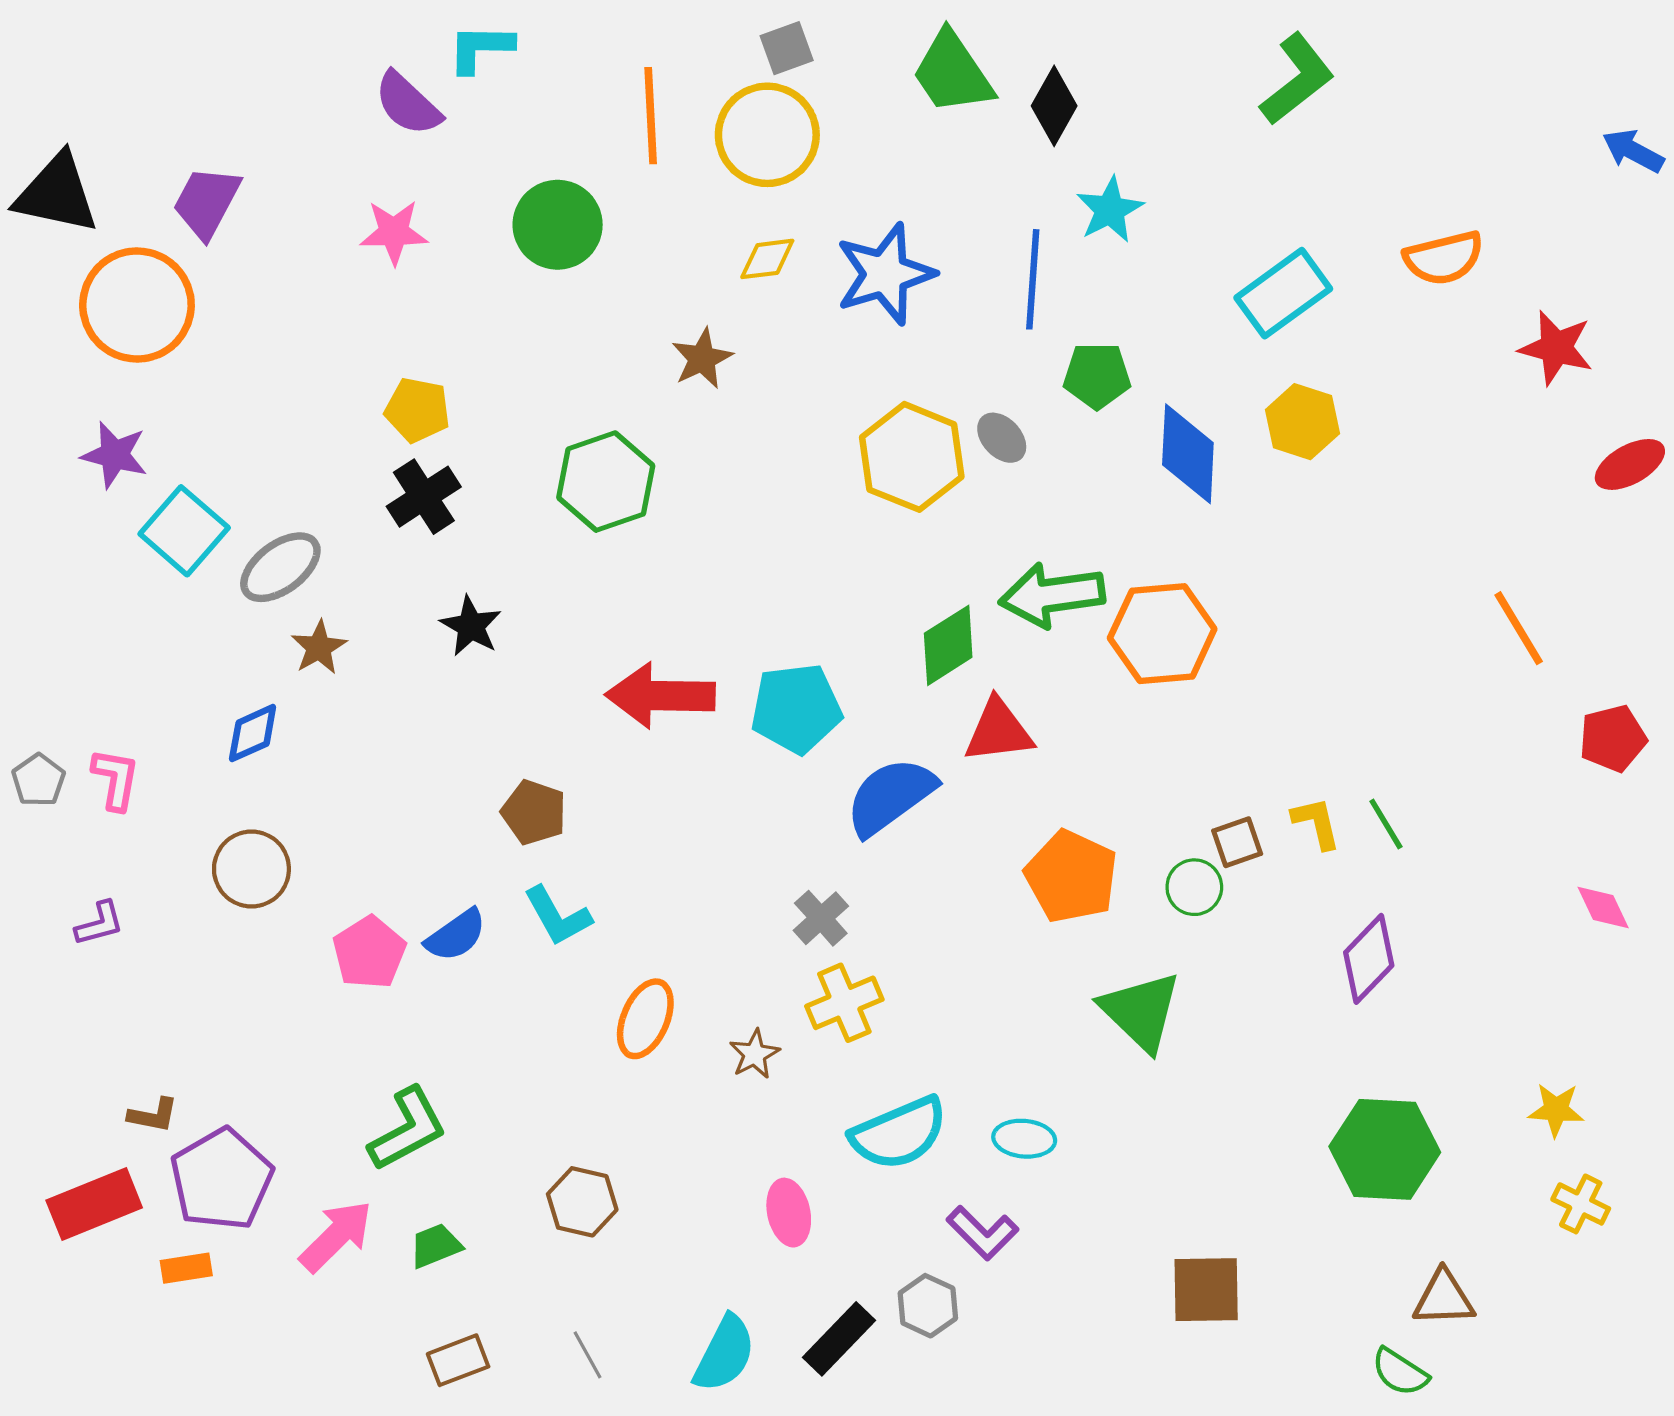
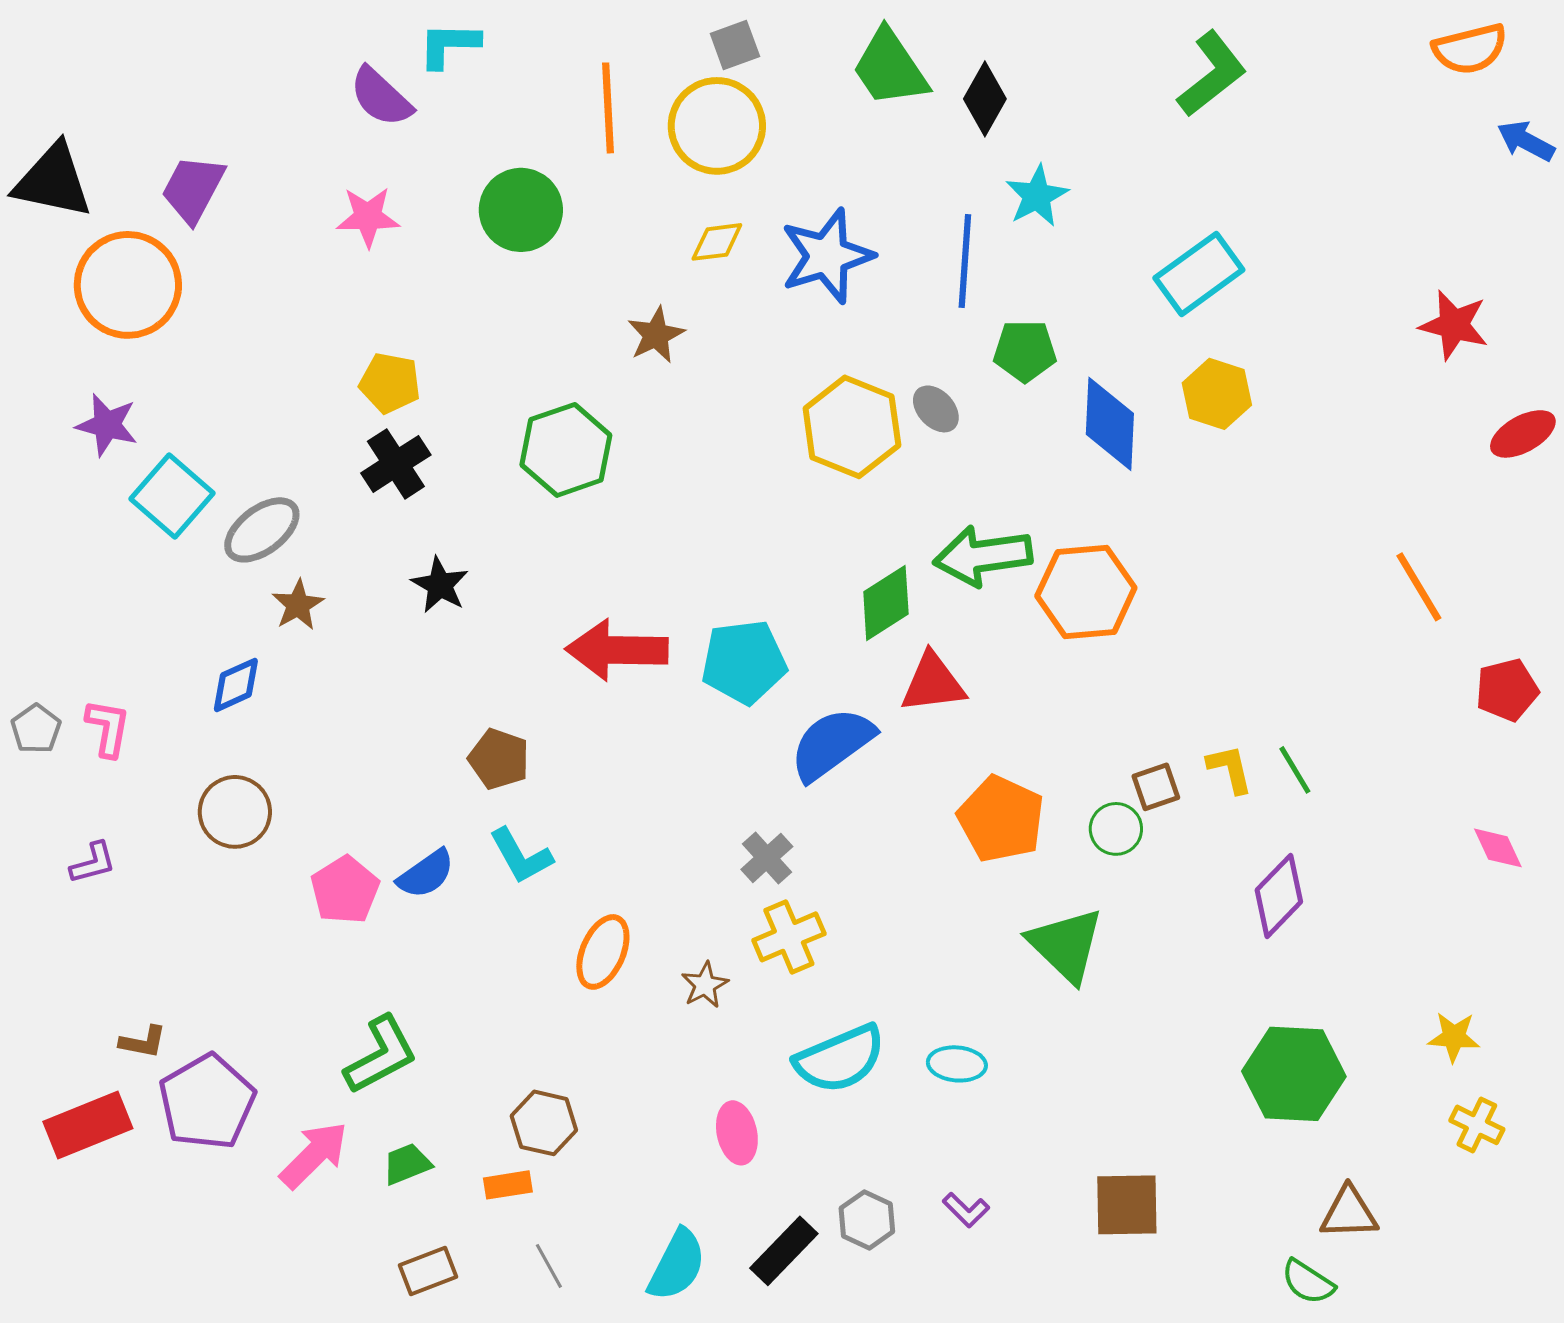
orange semicircle: (1444, 258) -> (1470, 49), moved
purple L-shape: (982, 1233) -> (966, 1210), moved, size x0.7
orange rectangle: (186, 1268) -> (508, 1185), moved

